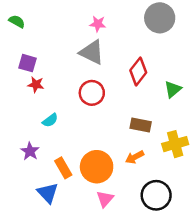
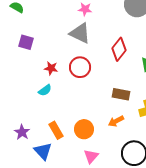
red star: (36, 85) -> (51, 68), moved
purple star: (30, 151) -> (22, 132), moved
orange circle: (97, 167) -> (84, 129), size x0.7

